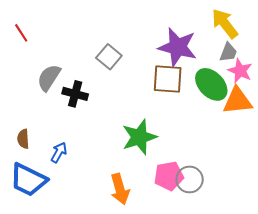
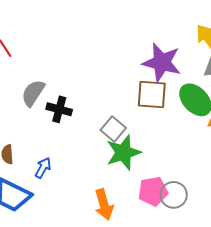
gray square: (109, 57) -> (113, 129), moved

